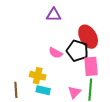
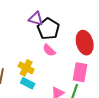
purple triangle: (54, 15) -> (36, 19), moved
black pentagon: (77, 51) -> (48, 29), moved

